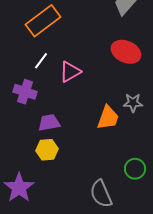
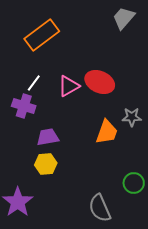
red ellipse: (126, 52) -> (100, 82), moved
white line: (41, 61) -> (34, 83), moved

